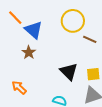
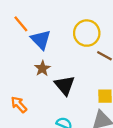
brown star: (29, 52) -> (42, 68), moved
black triangle: (69, 72) -> (65, 85), moved

